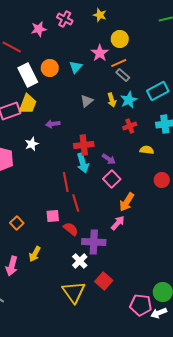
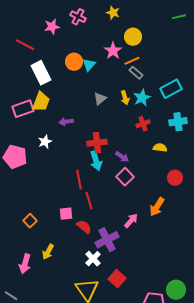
orange circle: (50, 68) -> (74, 62), moved
orange arrow: (127, 202) -> (157, 207), moved
purple cross: (94, 242) -> (107, 240), turned -30

